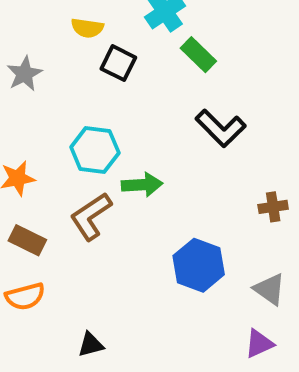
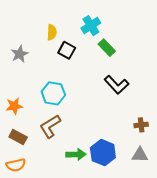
yellow semicircle: (87, 28) -> (52, 32), turned -98
green arrow: (142, 185) -> (76, 154), moved
gray triangle: (269, 289) -> (140, 155), moved, turned -36

